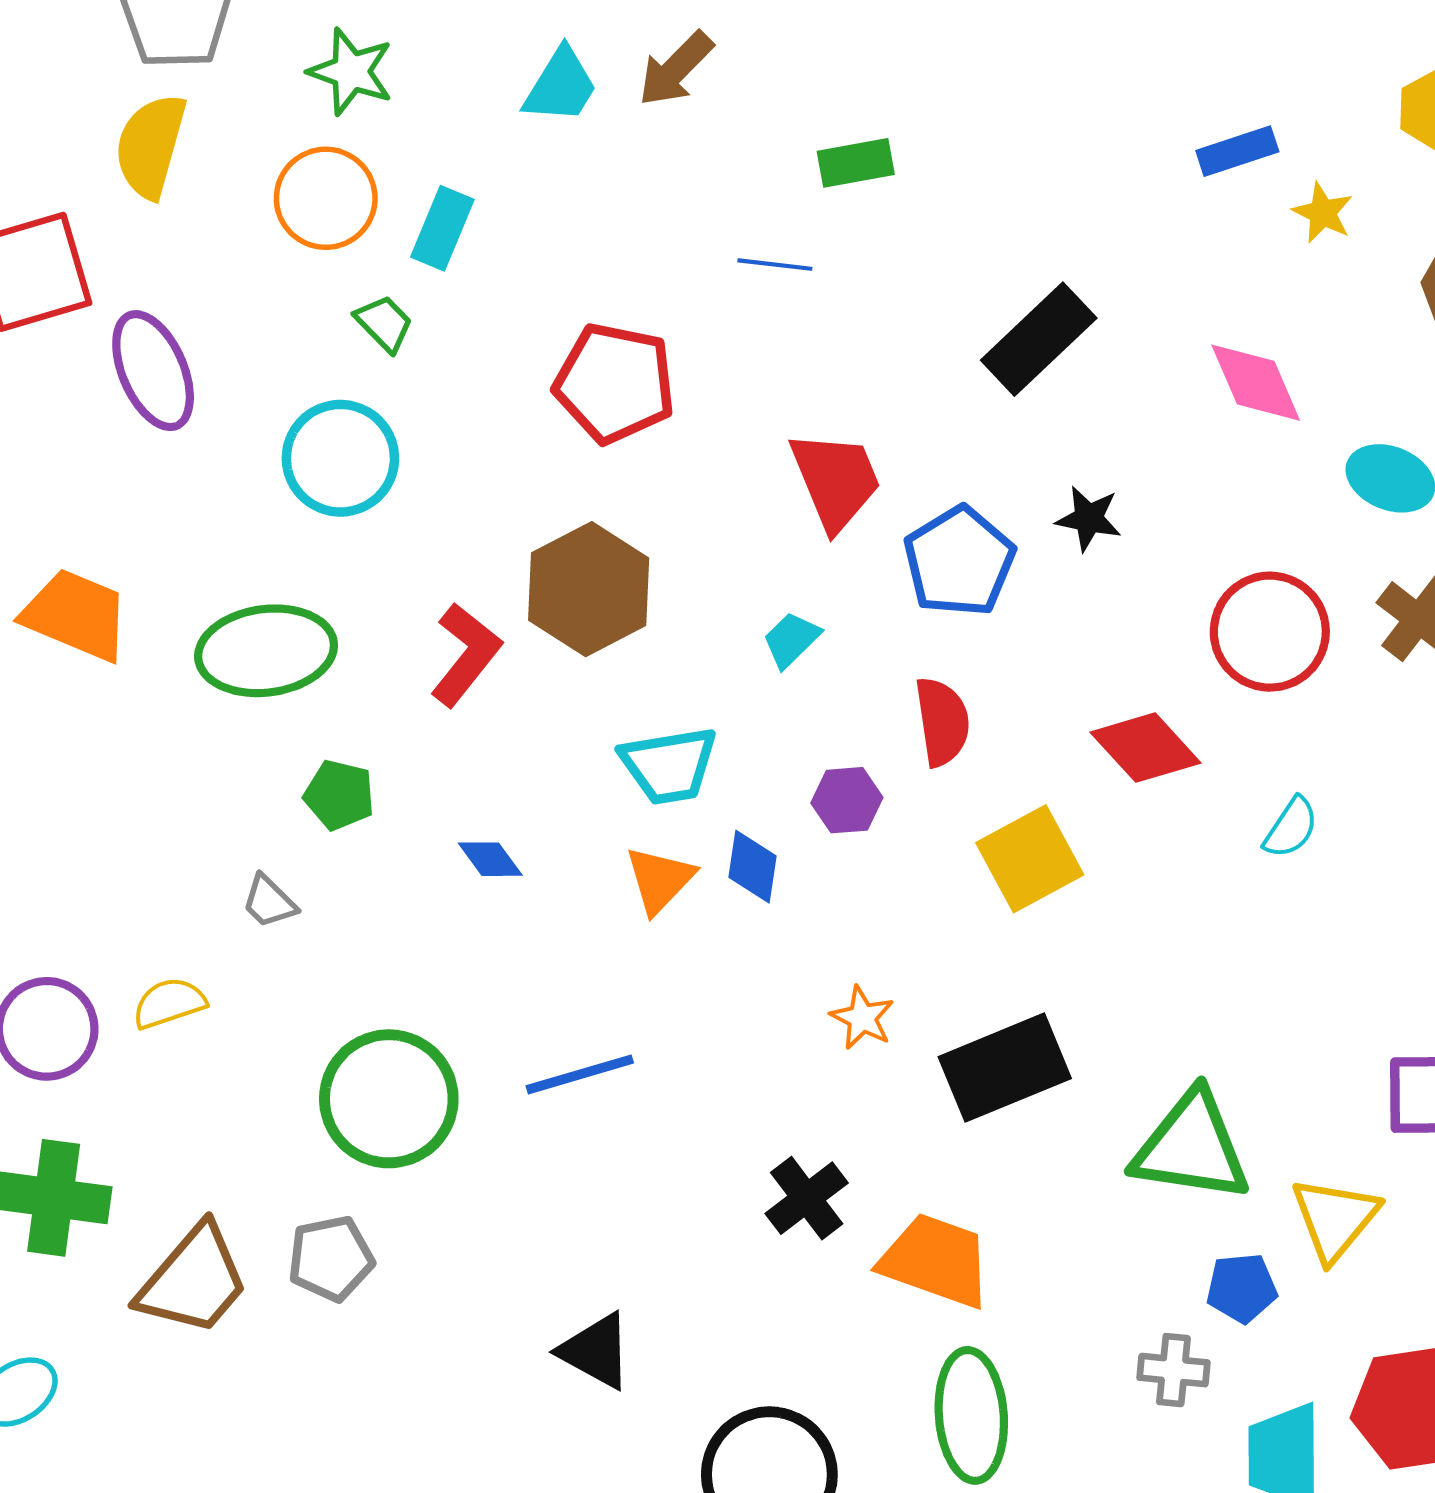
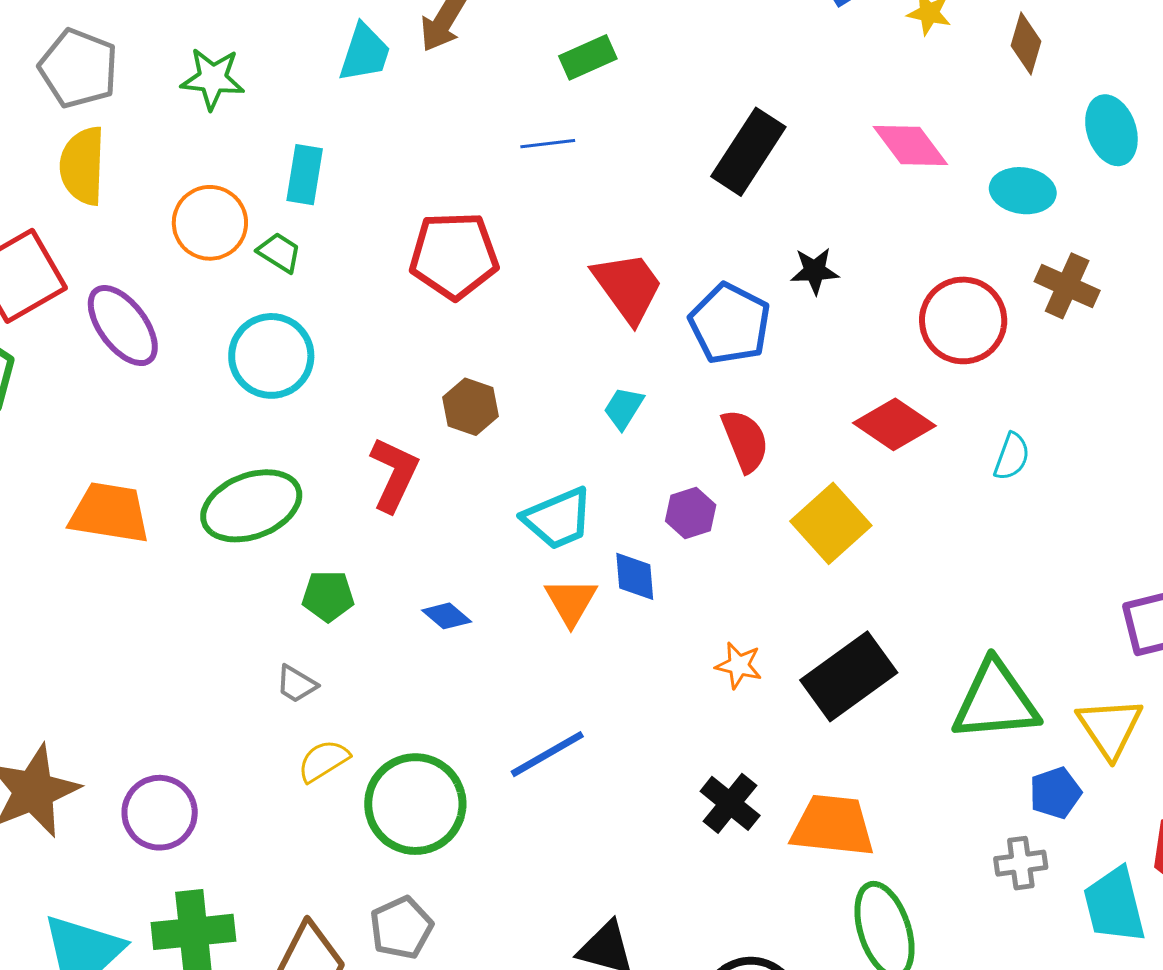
orange circle: (326, 198) -> (210, 223), moved
brown hexagon: (589, 589) -> (471, 407), size x0.6
yellow semicircle: (169, 1003) -> (324, 761), moved

